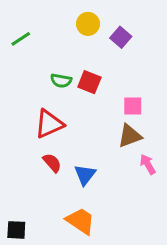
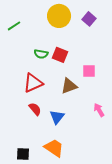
yellow circle: (88, 24) -> (59, 16), size x1.5
purple square: (121, 37) -> (89, 19), moved
brown triangle: (130, 136) -> (69, 86), moved
black square: (16, 230) -> (23, 154), moved

